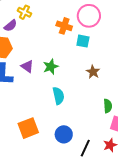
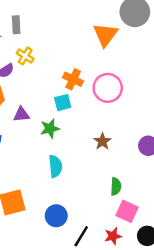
pink circle: (89, 16) -> (108, 88), moved
cyan square: (83, 41) -> (63, 103), moved, turned -32
purple triangle: (27, 66) -> (21, 115), moved, turned -48

